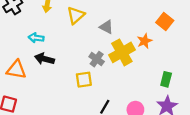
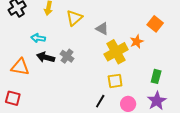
gray cross: (97, 59) -> (67, 56), moved
yellow square: (84, 80) -> (115, 81), moved

